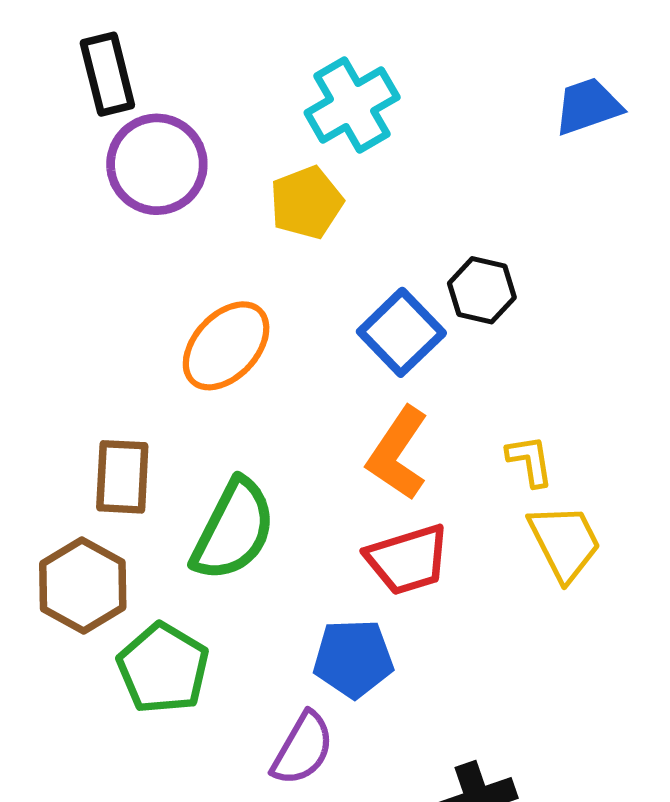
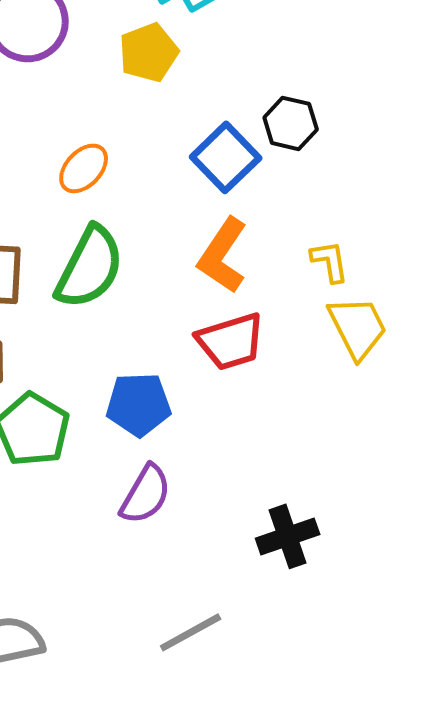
orange ellipse: (226, 346) -> (84, 168), size x0.7
green semicircle: (233, 530) -> (90, 267), moved
blue pentagon: (353, 658) -> (139, 404), moved

